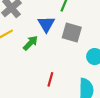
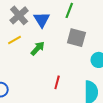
blue triangle: (46, 24) -> (42, 20), moved

